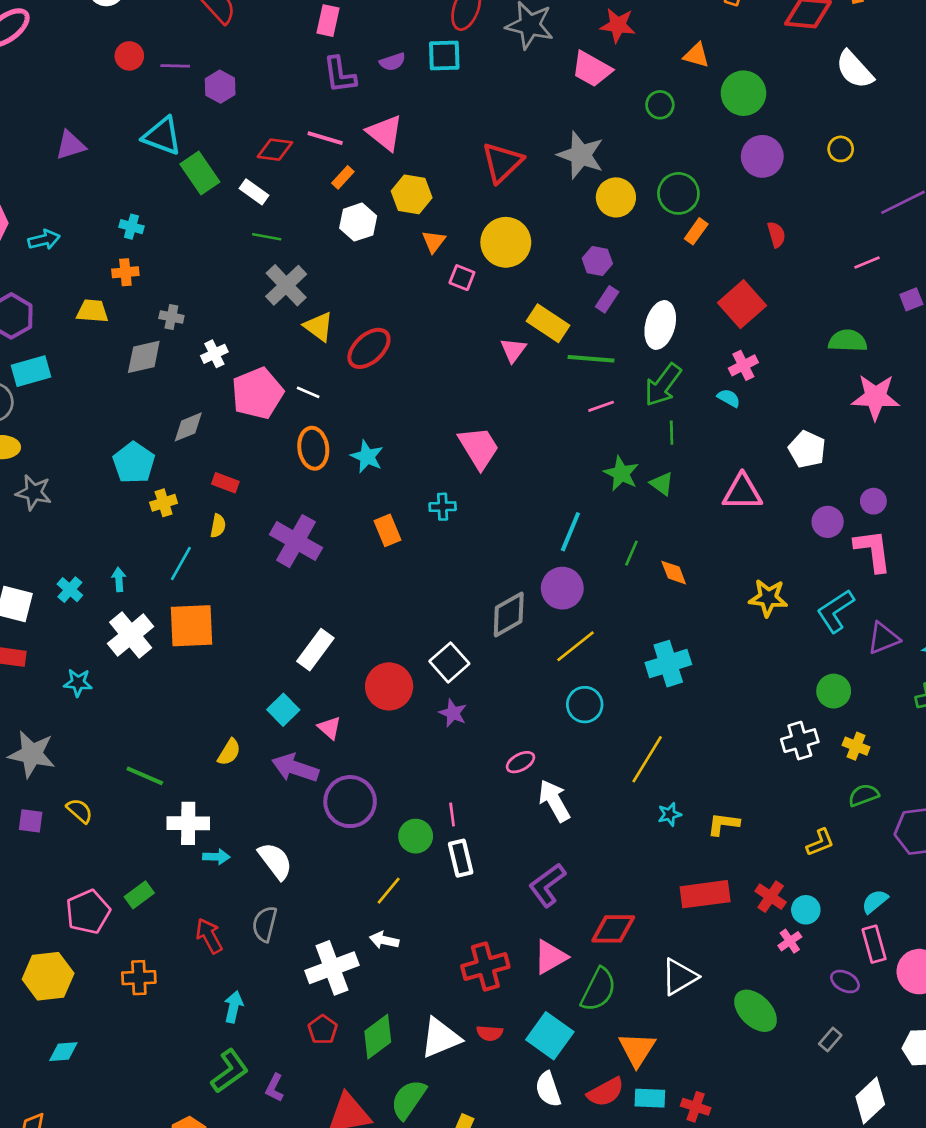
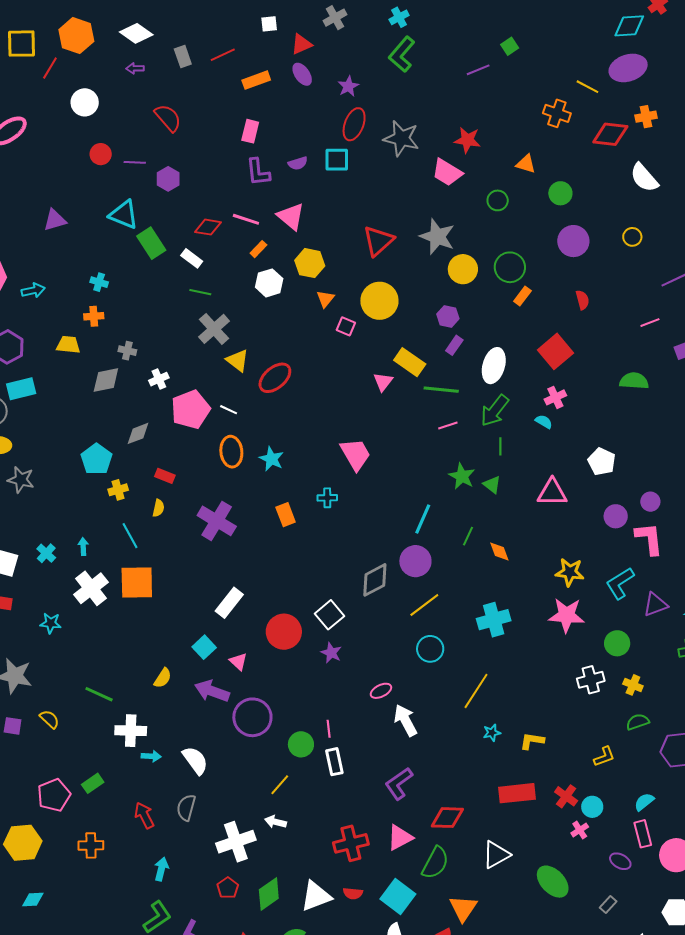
green circle: (743, 93) -> (560, 193), size x0.7
pink star: (876, 397) -> (567, 615), moved
cyan line: (181, 563) -> (130, 536), turned -60

